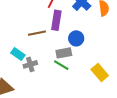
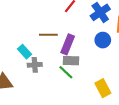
purple rectangle: (56, 20) -> (68, 44), moved
blue circle: (76, 38) -> (103, 40), moved

